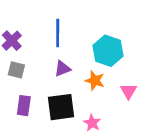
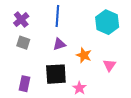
cyan hexagon: (108, 51) -> (107, 22), moved
purple rectangle: (24, 106) -> (25, 84), moved

